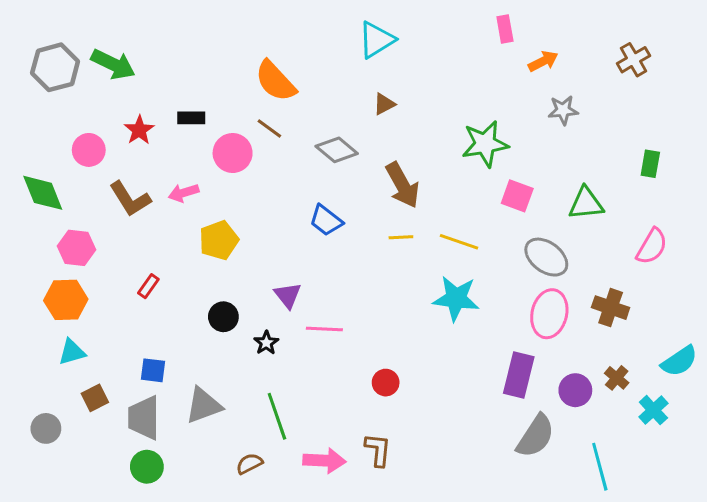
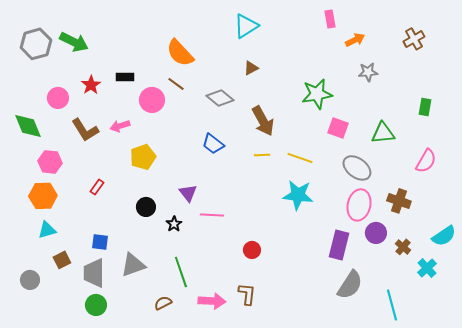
purple circle: (575, 390) -> (376, 233), moved

